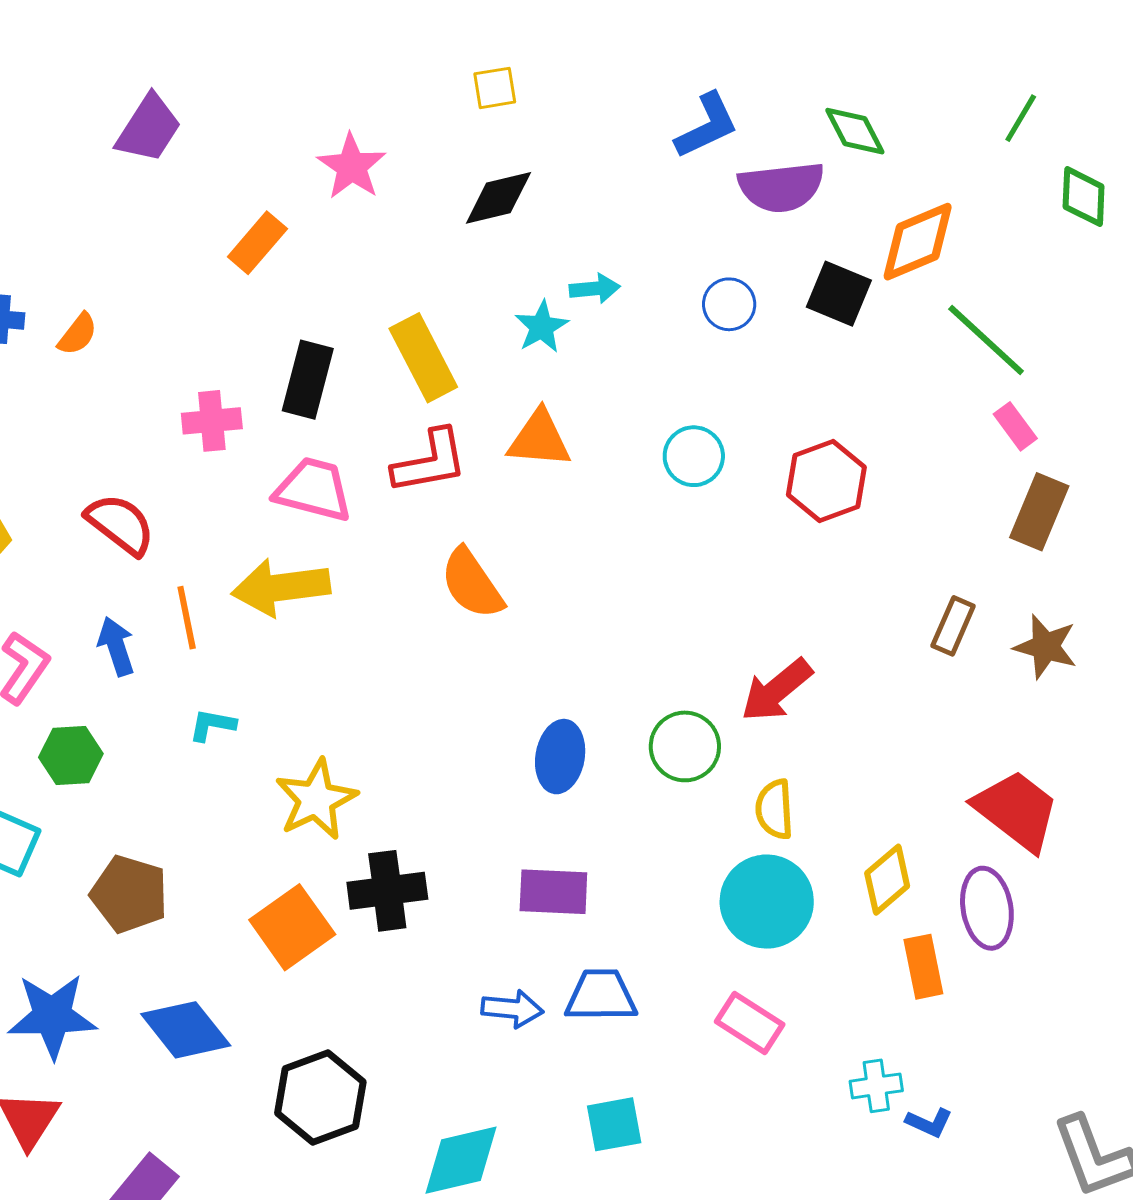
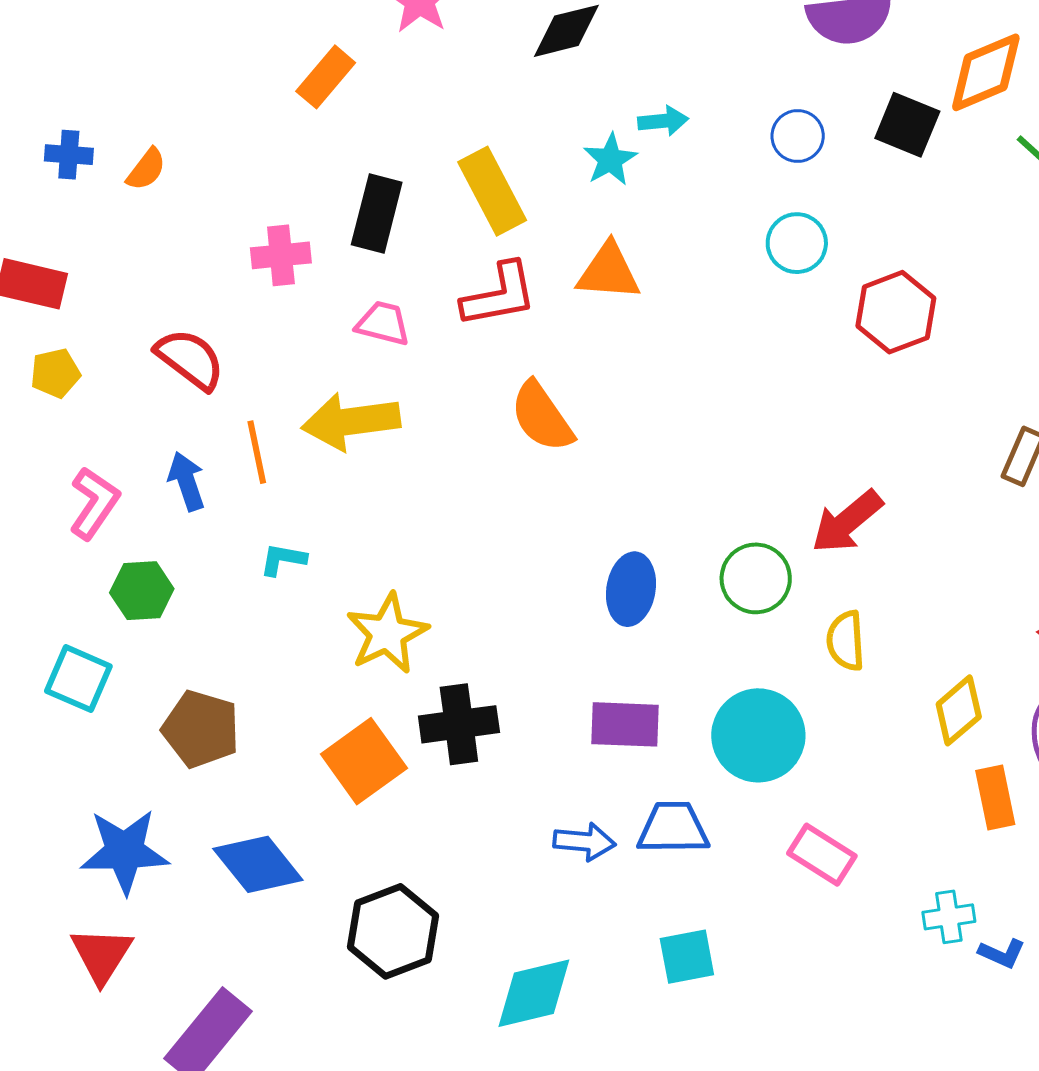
cyan circle: (694, 456) -> (797, 243), moved
pink trapezoid: (314, 489) -> (383, 323), size x0.7
cyan circle: (767, 902) -> (758, 735), moved

